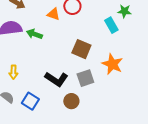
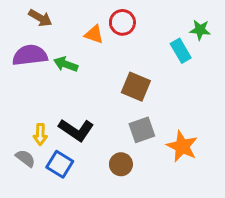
orange star: (112, 64) -> (182, 146), moved
yellow arrow: (13, 72) -> (40, 134), moved
black L-shape: (56, 79) -> (76, 130), moved

